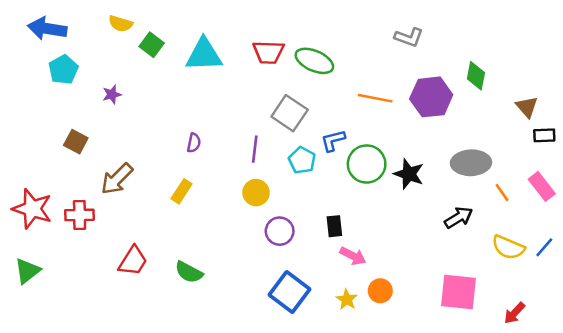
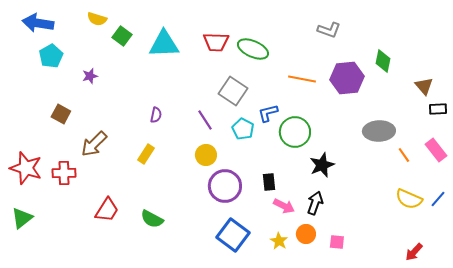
purple line: (255, 149) -> (205, 120), turned -40
black star: (409, 174) -> (322, 165), moved, turned 30
black arrow: (459, 217) -> (315, 203), moved, turned -40
purple circle: (280, 231) -> (225, 186), size x1.4
pink square: (459, 292) -> (337, 242), moved, size x0.5

